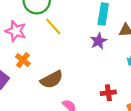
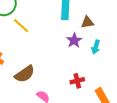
purple star: (98, 41) -> (74, 40), moved

